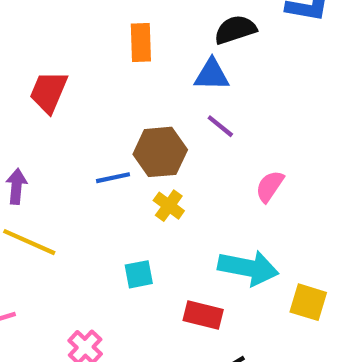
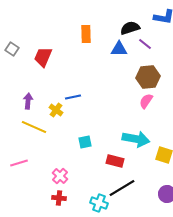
purple line: (220, 126) -> (145, 44), moved
brown hexagon: (160, 152) -> (148, 77), moved
yellow cross: (169, 206) -> (56, 110), moved

